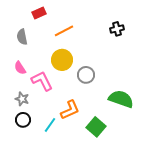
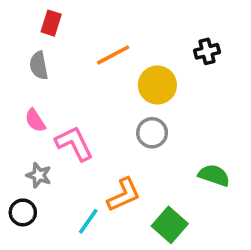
red rectangle: (39, 13) -> (51, 23), moved, turned -48
yellow circle: (62, 60) -> (157, 85), moved
green semicircle: (121, 99) -> (214, 175), size x0.7
black circle: (23, 120) -> (23, 212), moved

